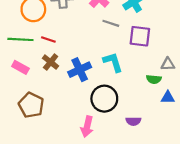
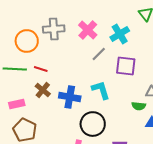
gray line: (111, 23) -> (99, 54), turned -63
pink rectangle: (20, 67) -> (17, 104), moved, turned -42
blue cross: (80, 70) -> (70, 97), turned 35

